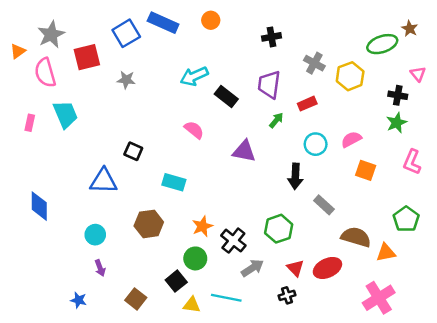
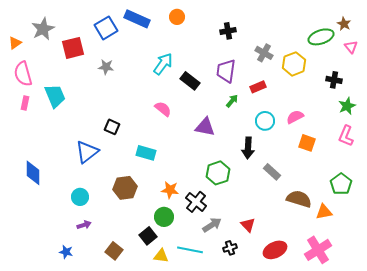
pink semicircle: (45, 73) -> (23, 74), moved
pink triangle: (418, 74) -> (351, 47), moved
cyan arrow: (194, 76) -> (163, 64), turned 150
green star: (397, 123) -> (347, 106), moved
blue triangle: (104, 181) -> (87, 152), turned -40
orange star: (202, 226) -> (170, 190), turned 30
green hexagon: (279, 229) -> (218, 173), moved
purple arrow: (100, 268) -> (84, 225), turned -88
red ellipse: (327, 268) -> (275, 250), moved
black cross: (287, 295) -> (230, 248), moved

